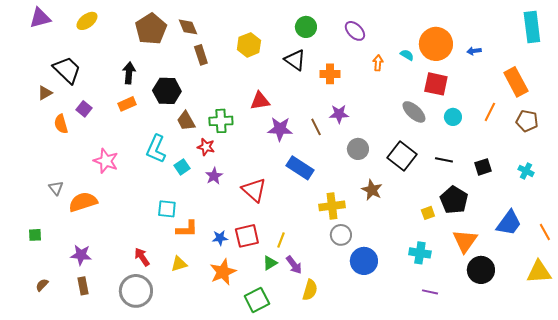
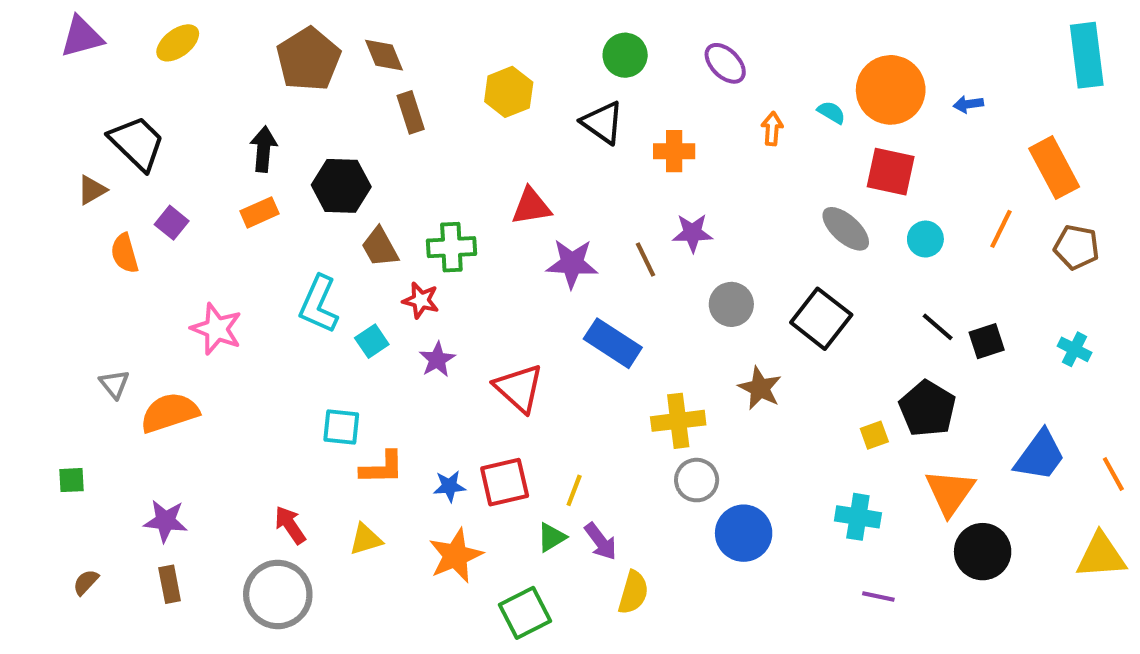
black line: (444, 160) -> (938, 327), moved, turned 30

